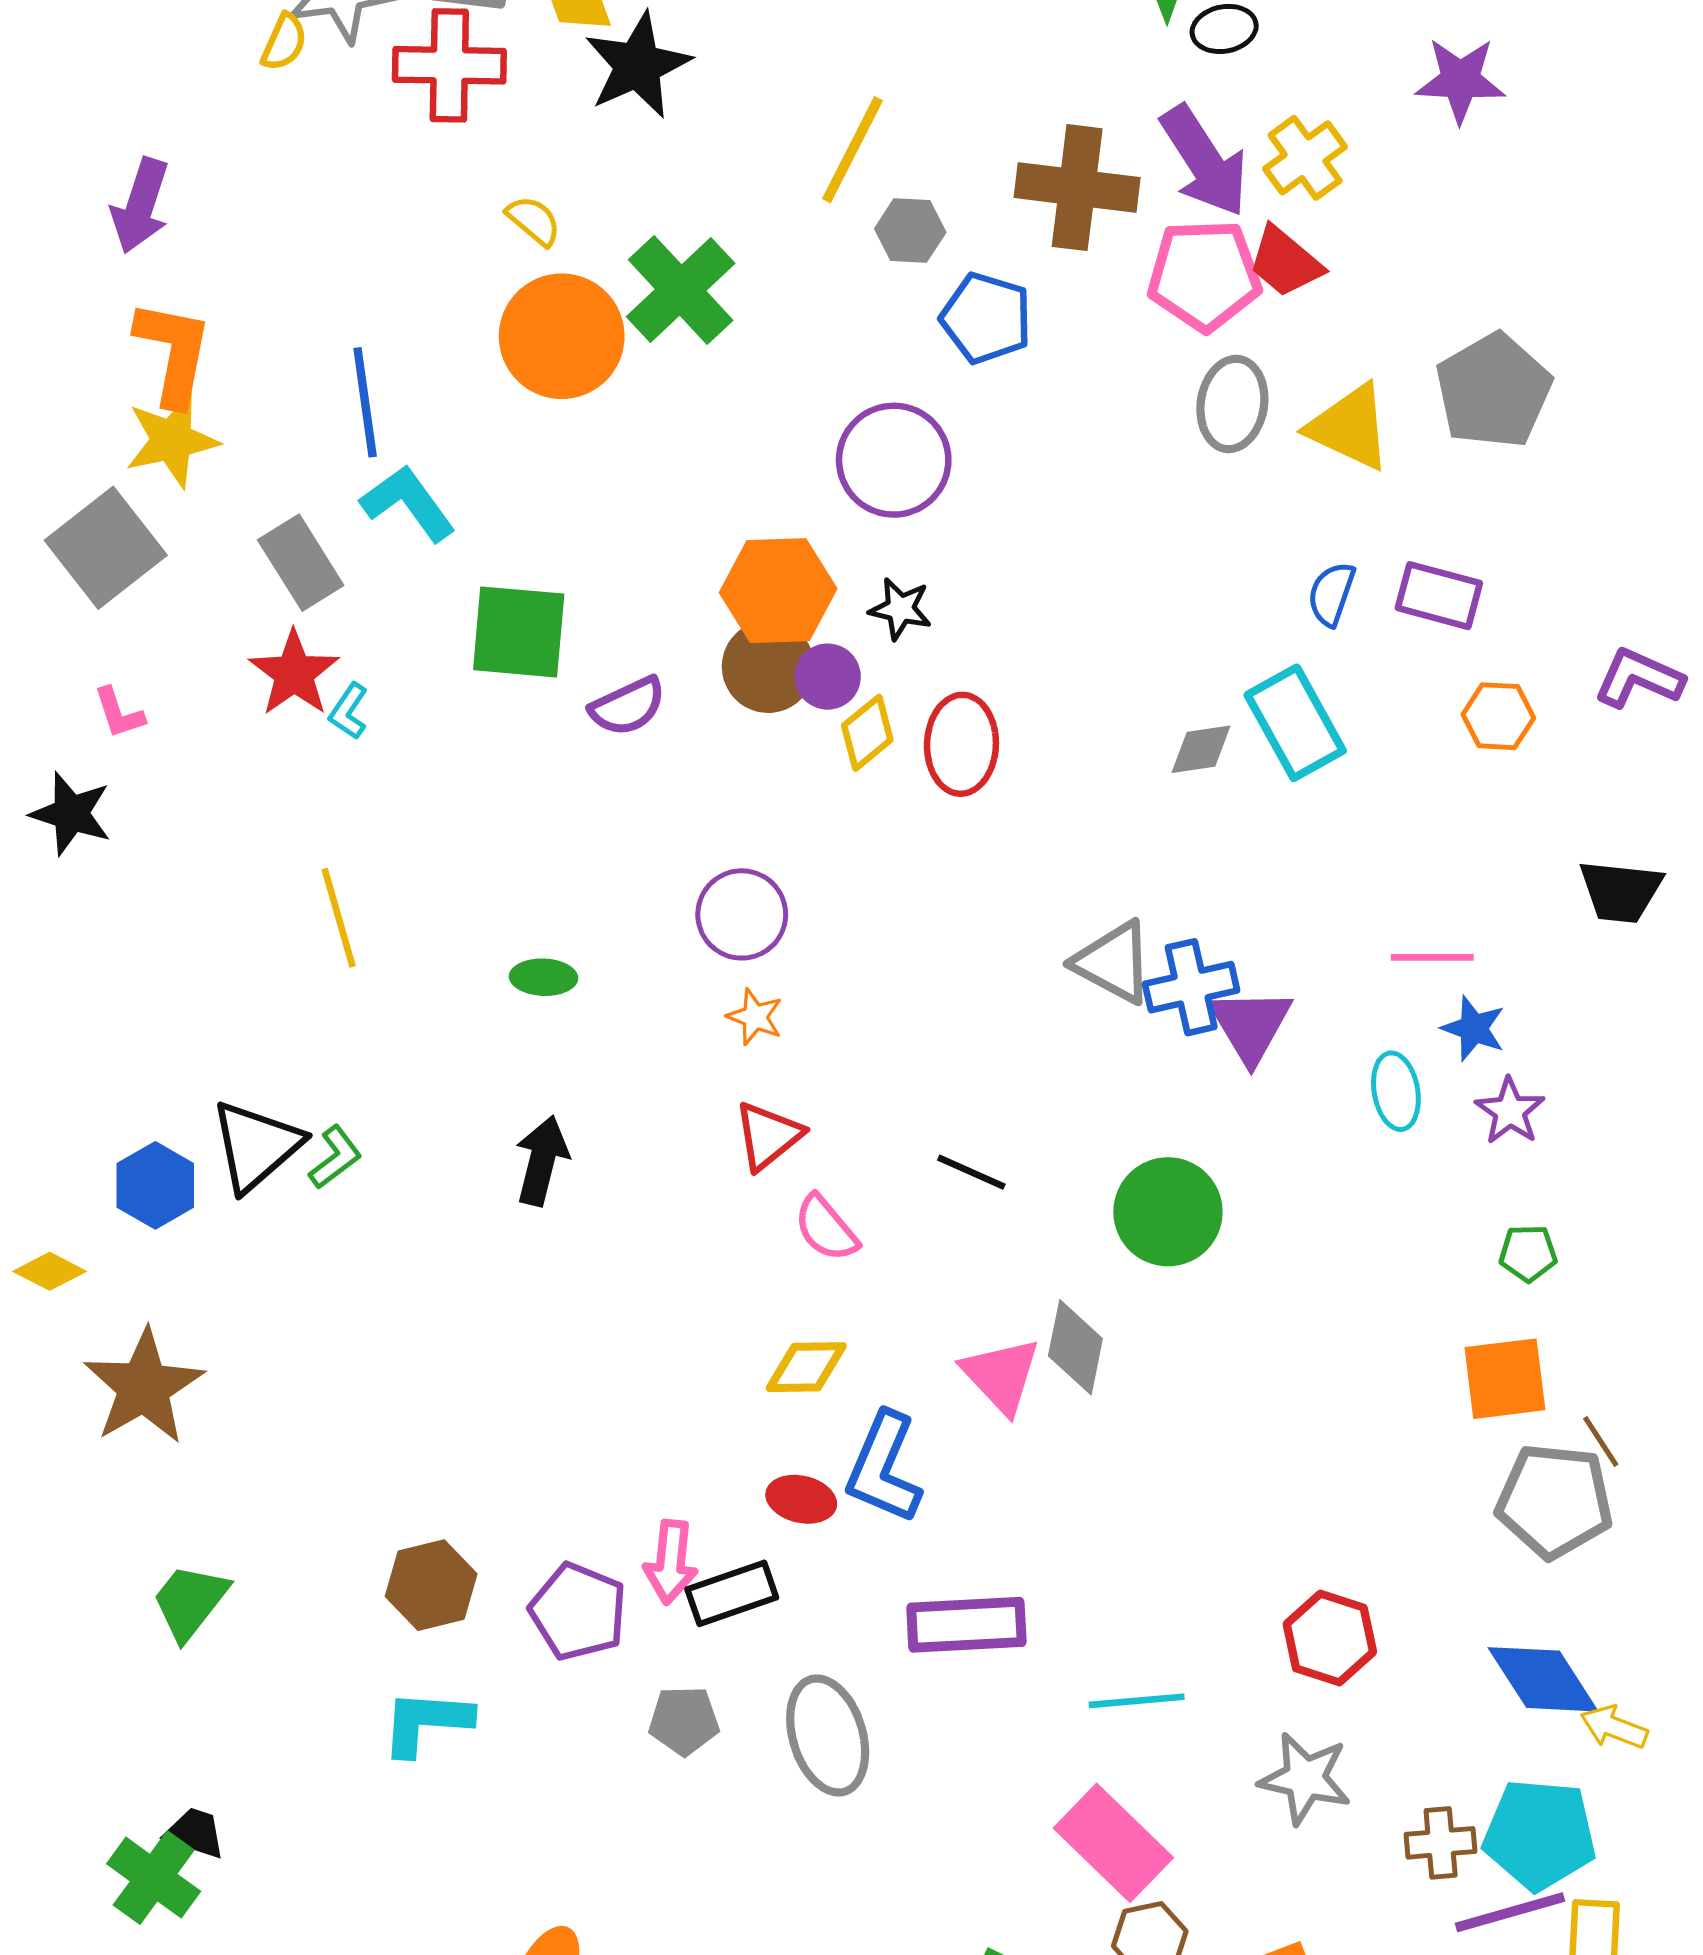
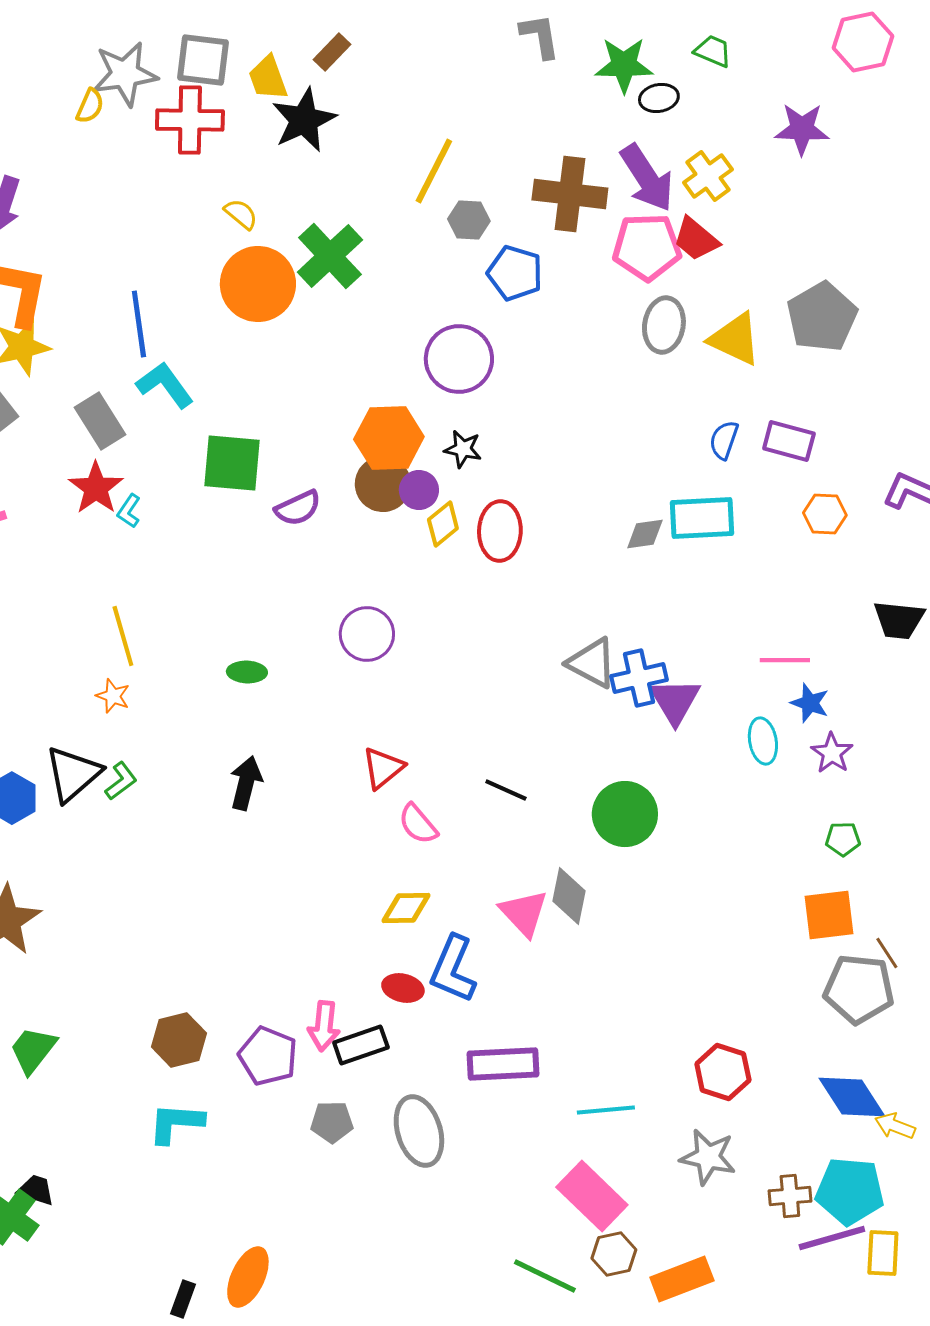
cyan rectangle: (1295, 723) -> (702, 518), turned -64
orange star: (755, 1017) -> (113, 696), moved

